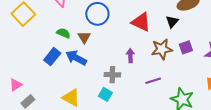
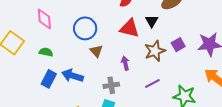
black triangle: (172, 22) -> (152, 21), moved
green semicircle: (63, 33) -> (46, 52), moved
brown triangle: (84, 37) -> (96, 51), moved

